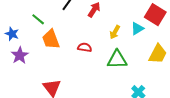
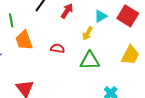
green line: (38, 19) -> (11, 20), turned 40
cyan triangle: (137, 29) -> (101, 16), moved

